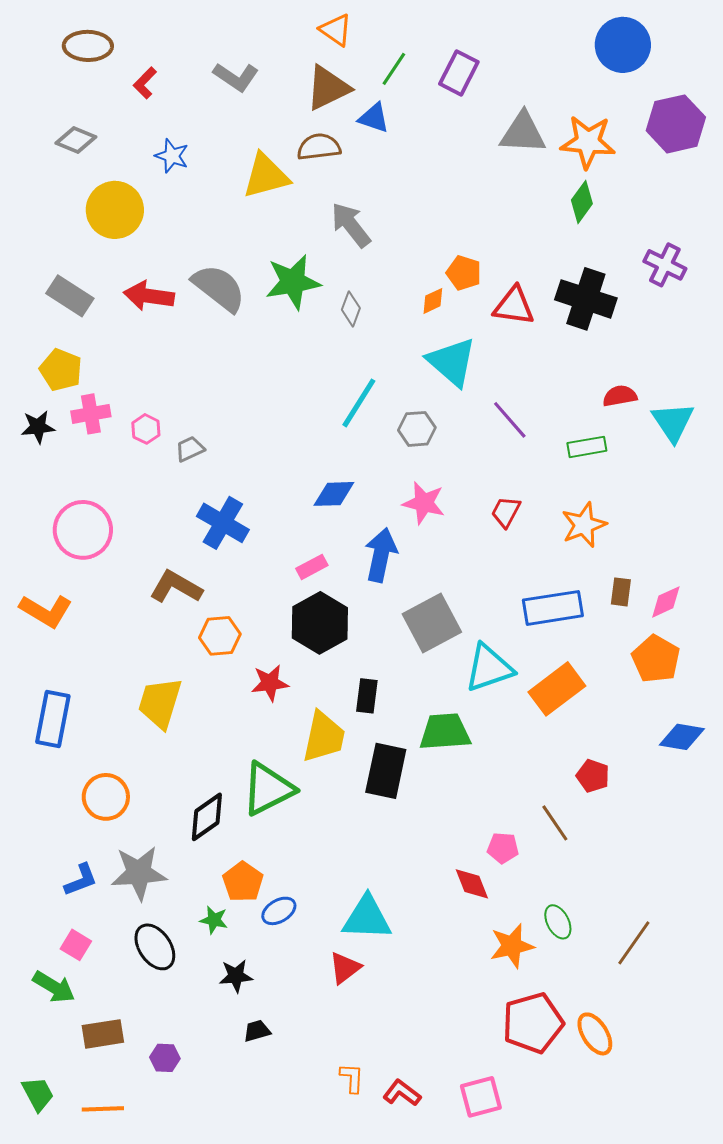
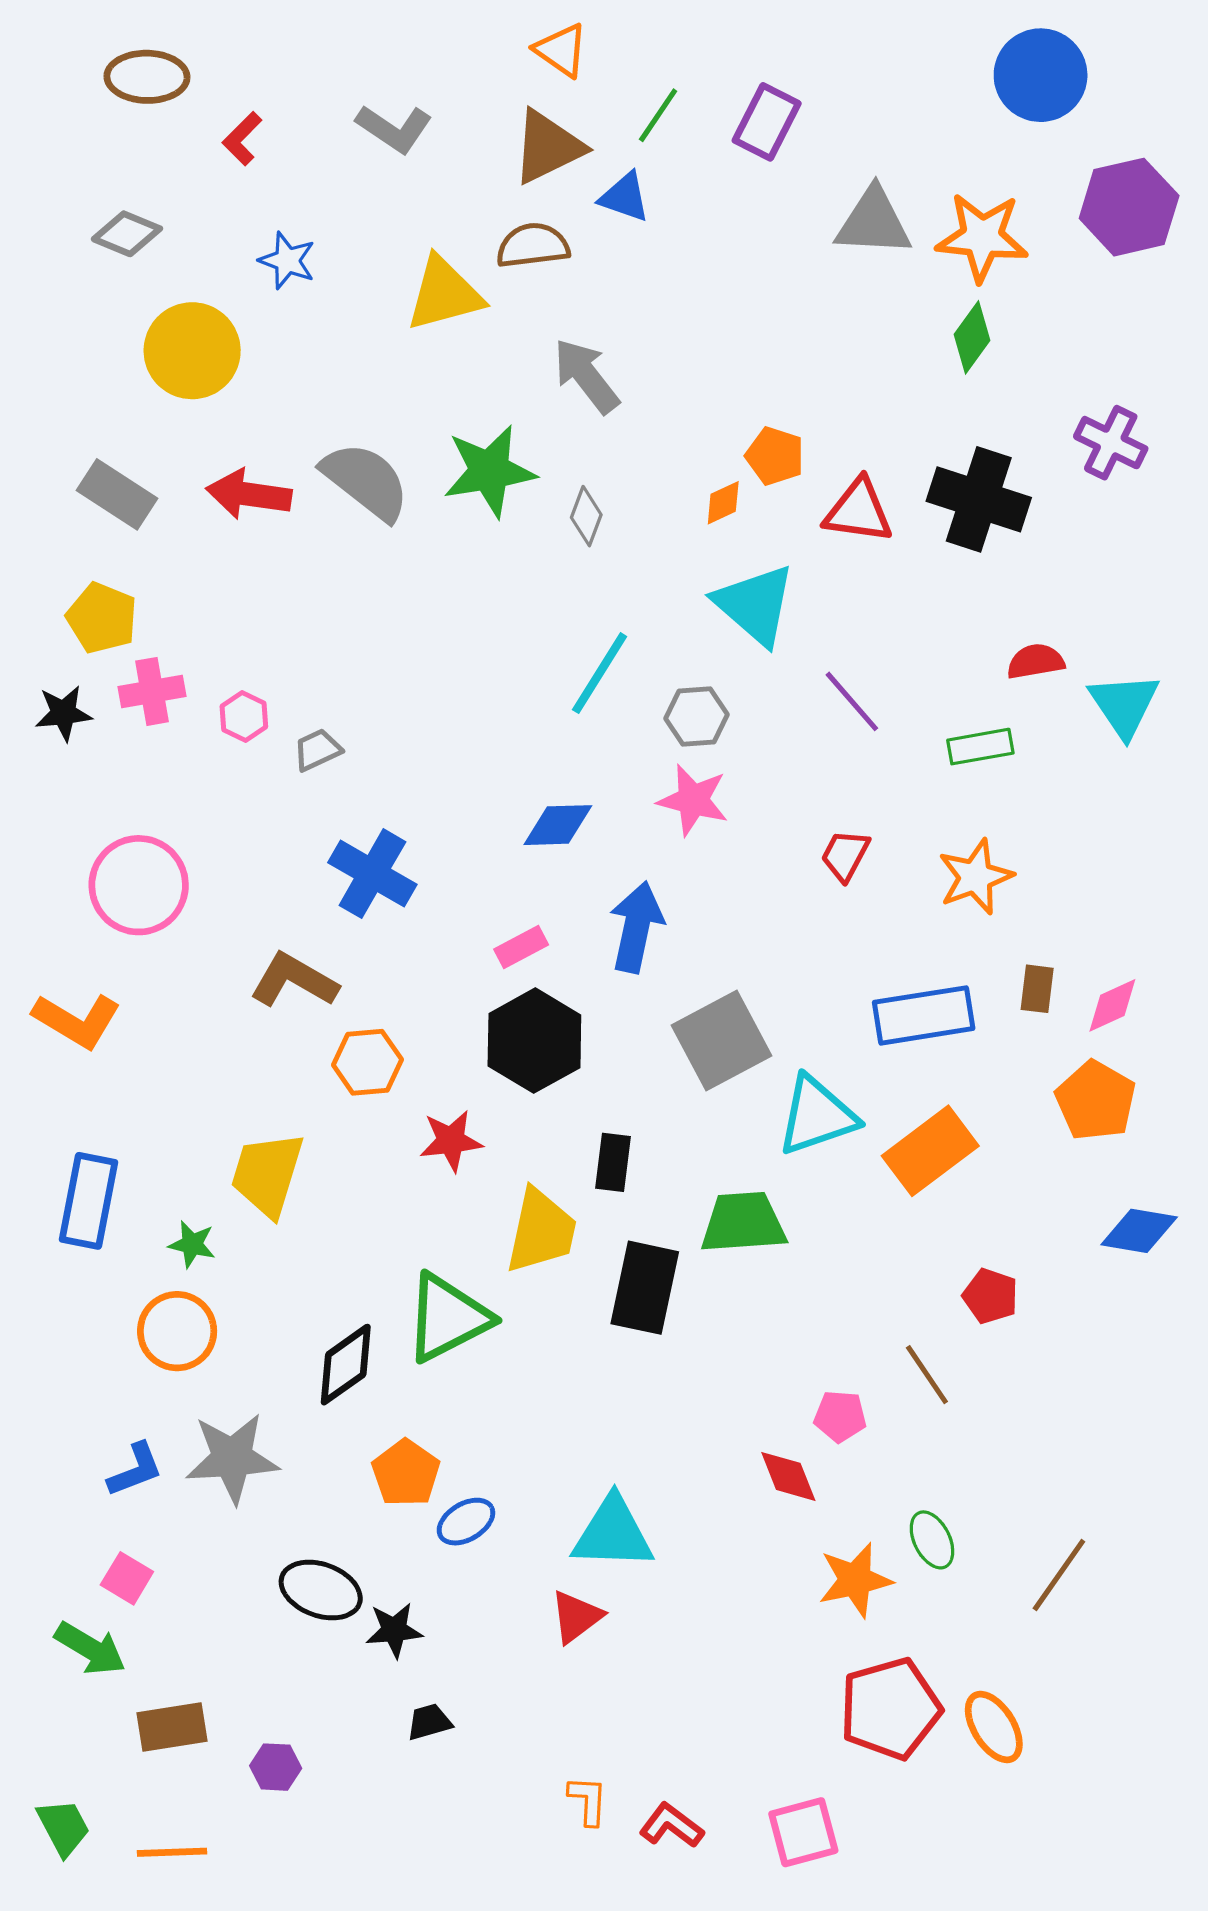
pink star: (424, 503) -> (693, 800), moved
green star: (214, 920) -> (192, 1244), moved
black ellipse: (155, 947) -> (321, 1590), moved, turned -36

